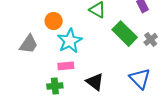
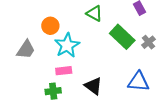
blue triangle: (140, 79) -> (138, 82), turned -40

